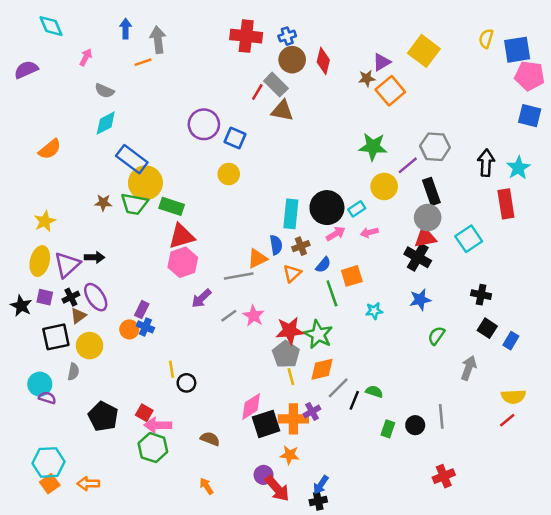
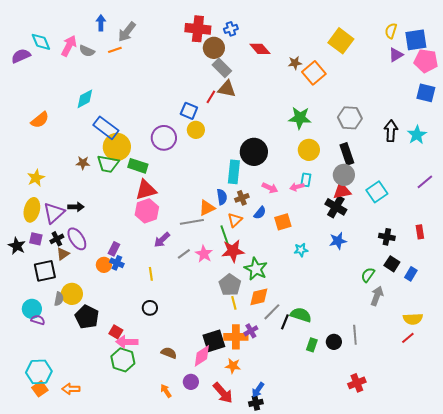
cyan diamond: (51, 26) -> (41, 42), moved
gray arrow: (158, 40) -> (127, 32), turned -135
pink arrow: (86, 57) -> (69, 46), size x1.5
brown circle: (292, 60) -> (214, 48), moved
red diamond: (323, 61) -> (260, 49), turned -55
purple triangle: (382, 62) -> (396, 55), moved
gray semicircle: (104, 91) -> (87, 51), moved
red line: (257, 92) -> (211, 97), moved
purple circle: (204, 124) -> (164, 138), moved
purple line: (408, 165) -> (425, 182), moved
yellow circle: (229, 174) -> (196, 130), moved
red rectangle: (506, 204) -> (420, 232), moved, size x0.6
black circle: (327, 208) -> (254, 152), moved
cyan rectangle: (357, 209) -> (306, 180), moved, turned -48
pink arrow: (336, 234) -> (270, 188), turned 56
green line: (332, 293) -> (225, 236), moved
red star: (290, 331) -> (233, 251), moved
green semicircle: (436, 336) -> (368, 275), moved
yellow circle: (90, 346) -> (72, 294), moved
yellow line: (172, 369) -> (151, 274), moved
green semicircle: (374, 392) -> (301, 315), size x1.5
pink diamond: (251, 406) -> (202, 356), moved
black pentagon: (103, 416) -> (87, 317), moved
purple circle: (264, 475) -> (191, 382), moved

